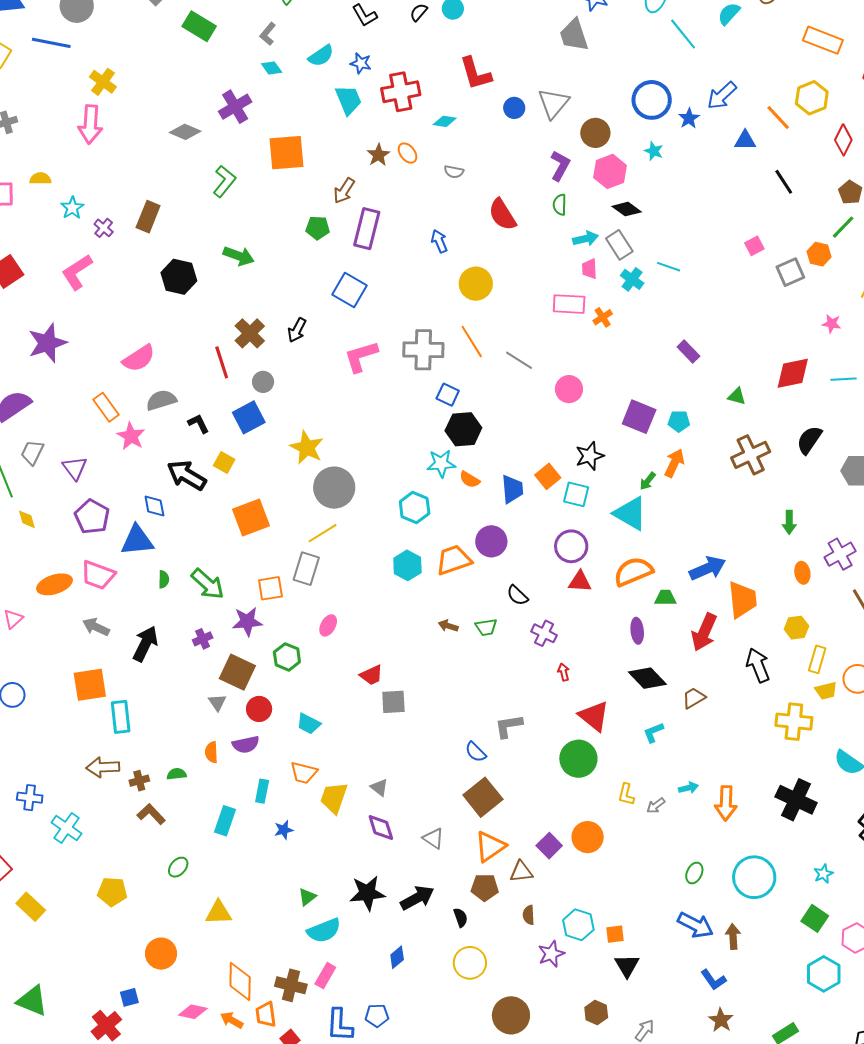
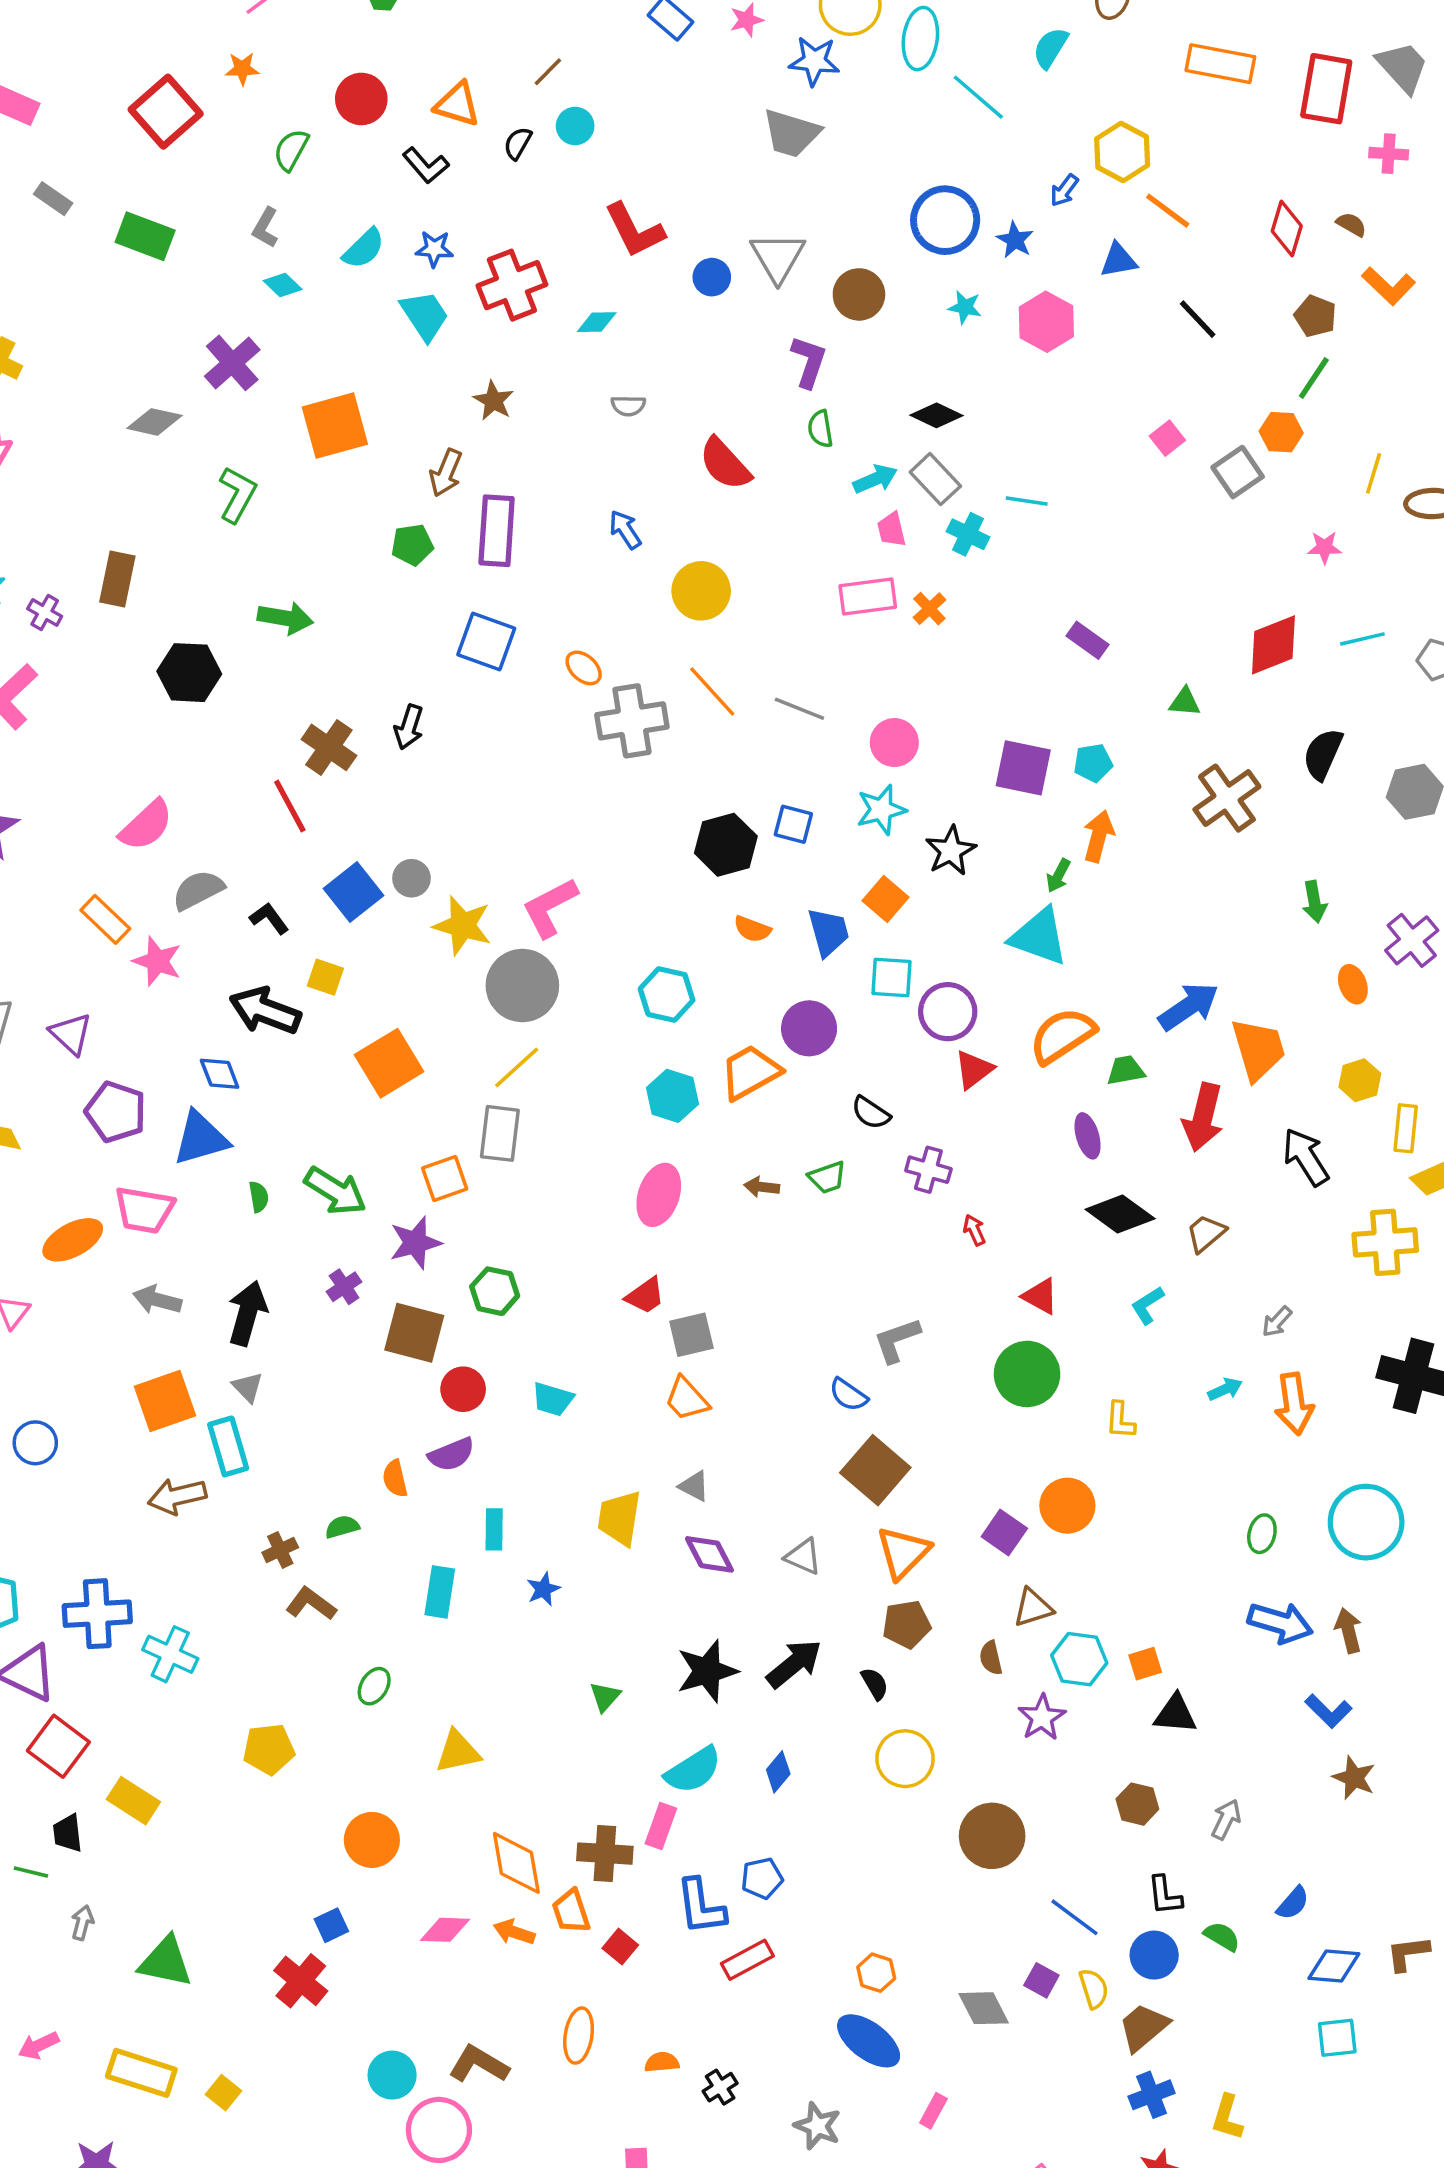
gray trapezoid: (574, 35) -> (791, 133), turned -45
blue arrow: (722, 96) -> (1064, 190), size x0.6
yellow hexagon: (812, 98) -> (1122, 152), moved
orange ellipse: (408, 153) -> (584, 668), moved
pink hexagon: (610, 171) -> (1046, 322), moved
pink L-shape: (361, 356) -> (550, 907), moved
gray circle: (263, 382) -> (411, 878), moved
blue square: (448, 395) -> (793, 824), moved
cyan star: (441, 463) -> (881, 810), moved
cyan square: (576, 494) -> (892, 978), moved
red triangle: (580, 582) -> (974, 1070), turned -30
pink ellipse: (328, 625) -> (659, 1195), moved, size x1.6
gray triangle: (217, 702) -> (248, 1387), moved
red triangle: (594, 716) -> (1040, 1296), size x0.7
brown arrow: (103, 767) -> (177, 1496), moved
orange trapezoid: (304, 773) -> (687, 1399), moved, turned 44
blue cross: (30, 798) -> (97, 1614), size x1.5
gray arrow: (656, 806) -> (1277, 1322), moved
brown triangle: (521, 872) -> (1033, 1608), moved
cyan semicircle: (324, 930) -> (693, 1770), moved
black triangle: (627, 966) -> (1175, 1714), turned -44

